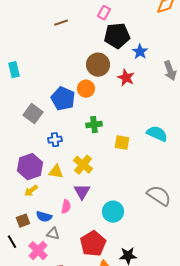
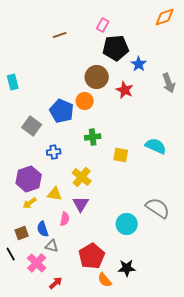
yellow triangle: (56, 172) -> (55, 194), moved
cyan circle: (113, 212) -> (127, 224), moved
blue semicircle: (44, 217) -> (43, 229), turned 56

